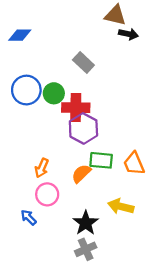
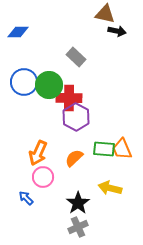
green circle: (54, 93) -> (49, 85), size x1.4
green rectangle: (101, 160) -> (104, 149), moved
orange arrow: (42, 168) -> (38, 153), size x1.4

